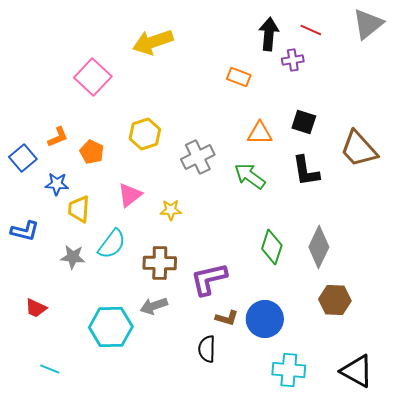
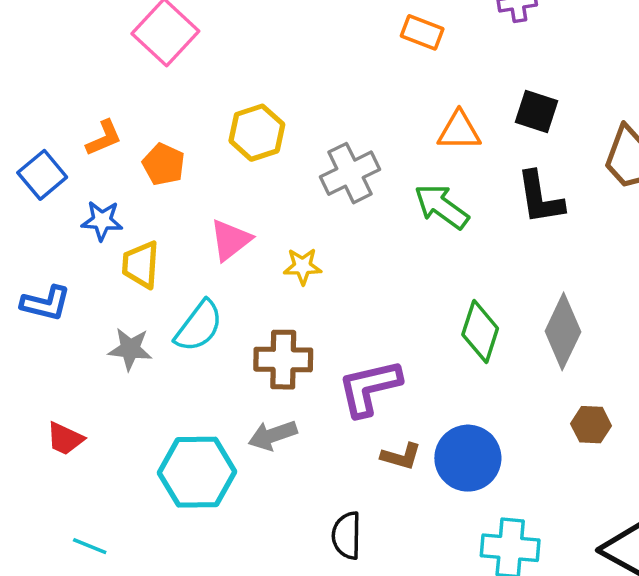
brown hexagon: (335, 300) -> (591, 425), size x0.7
black semicircle: (207, 349) -> (347, 535), moved

